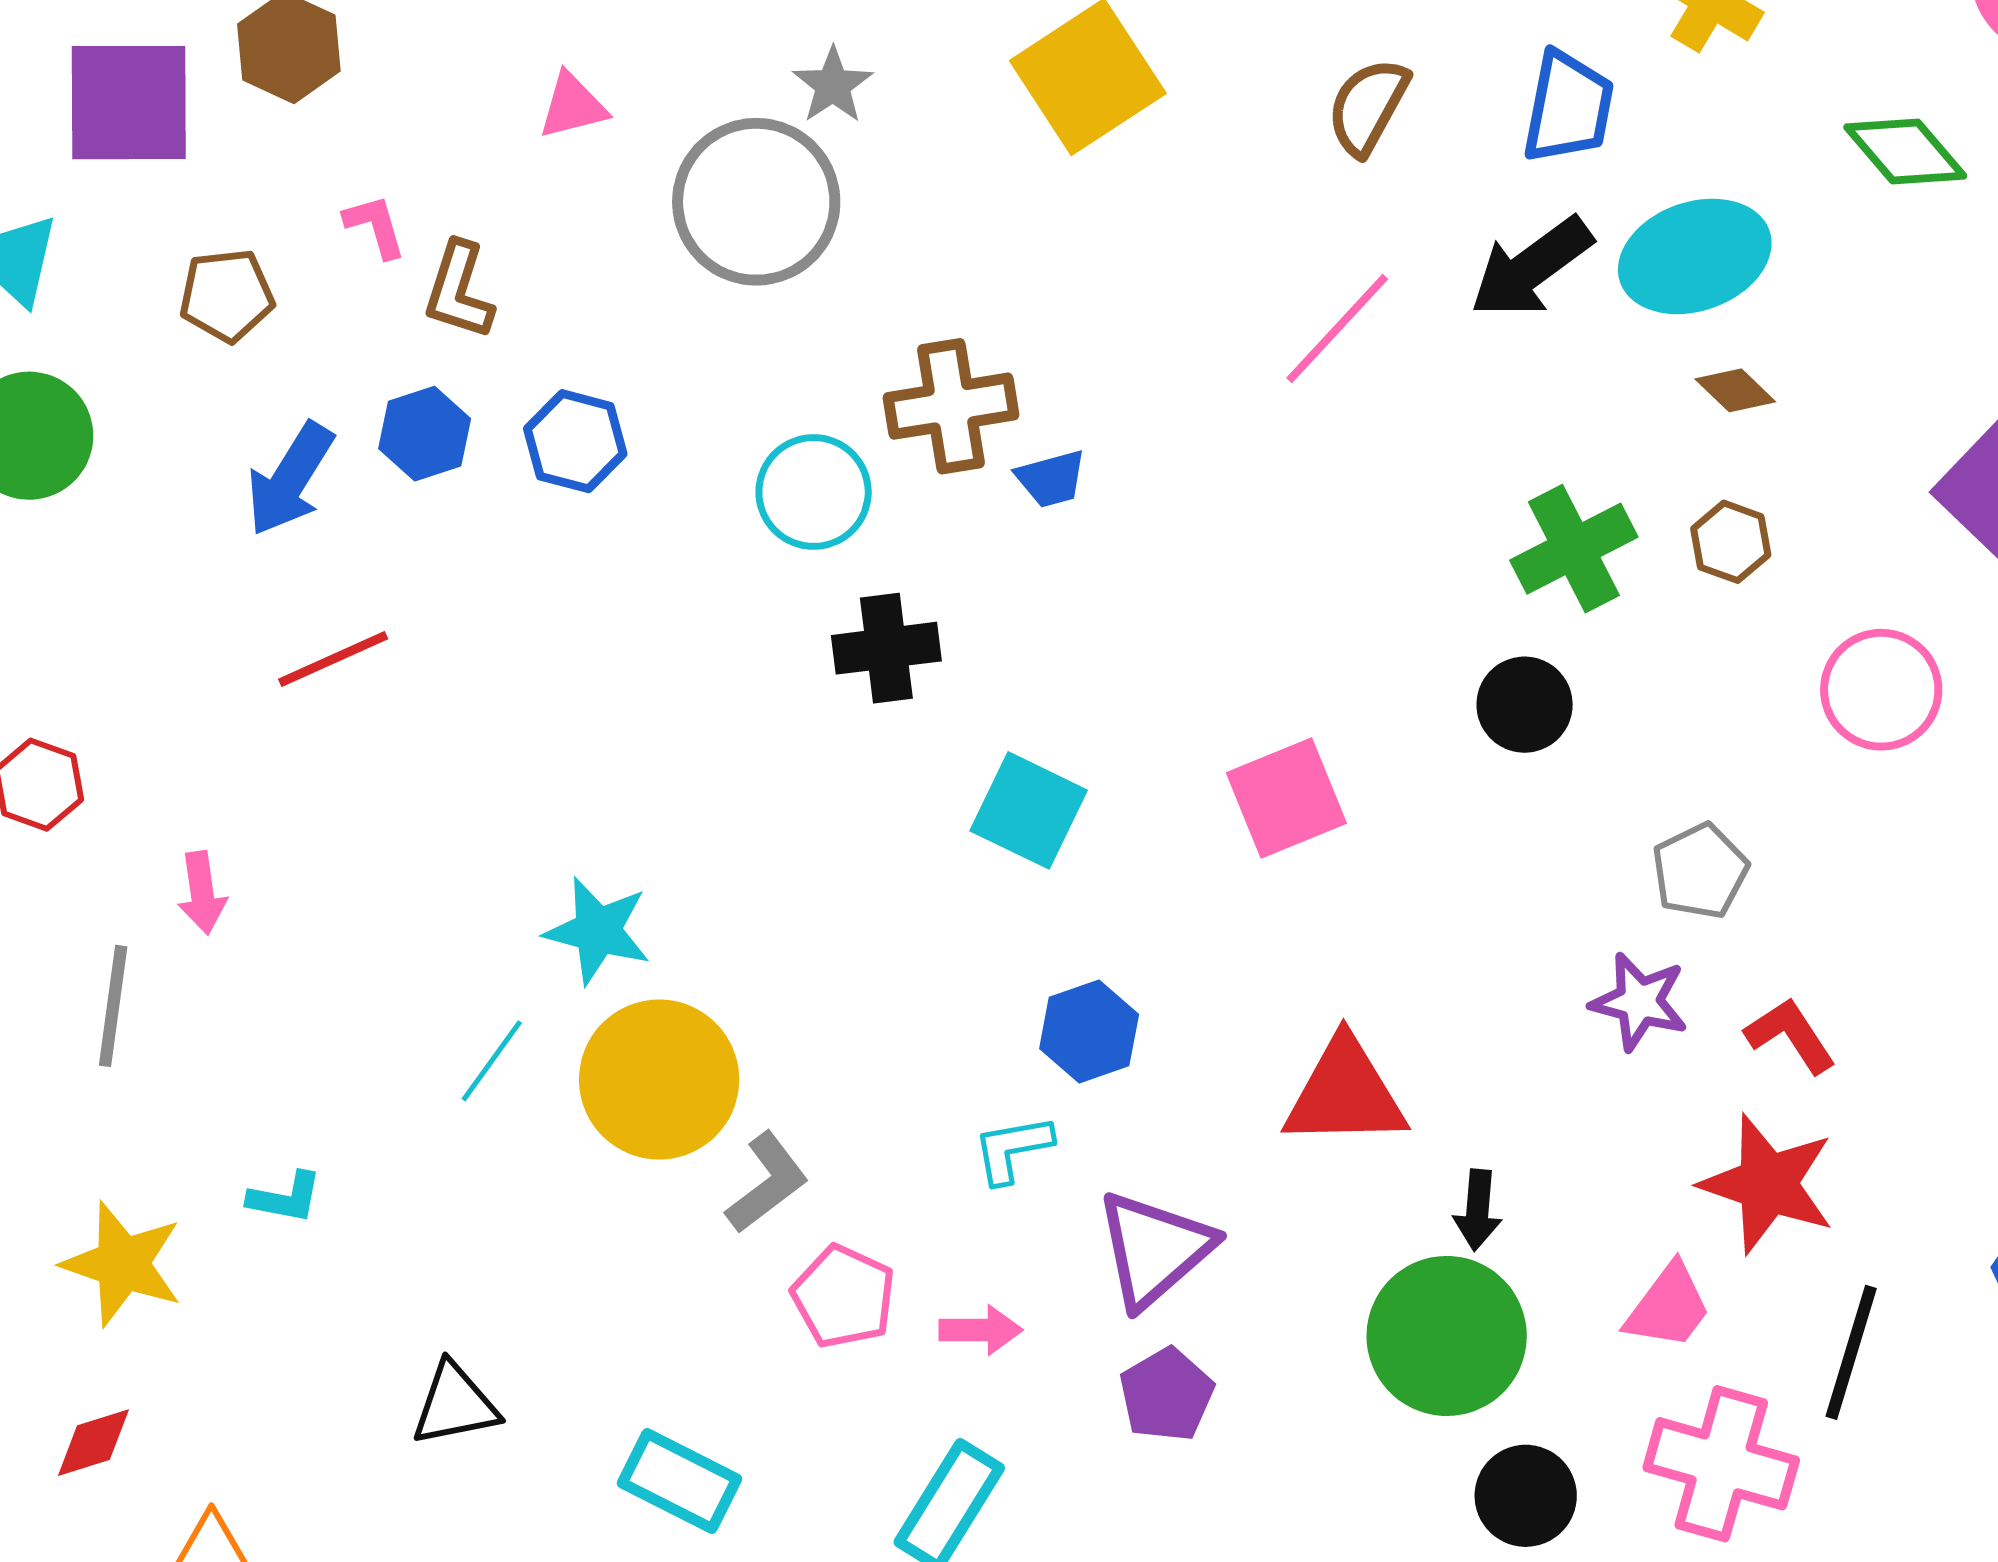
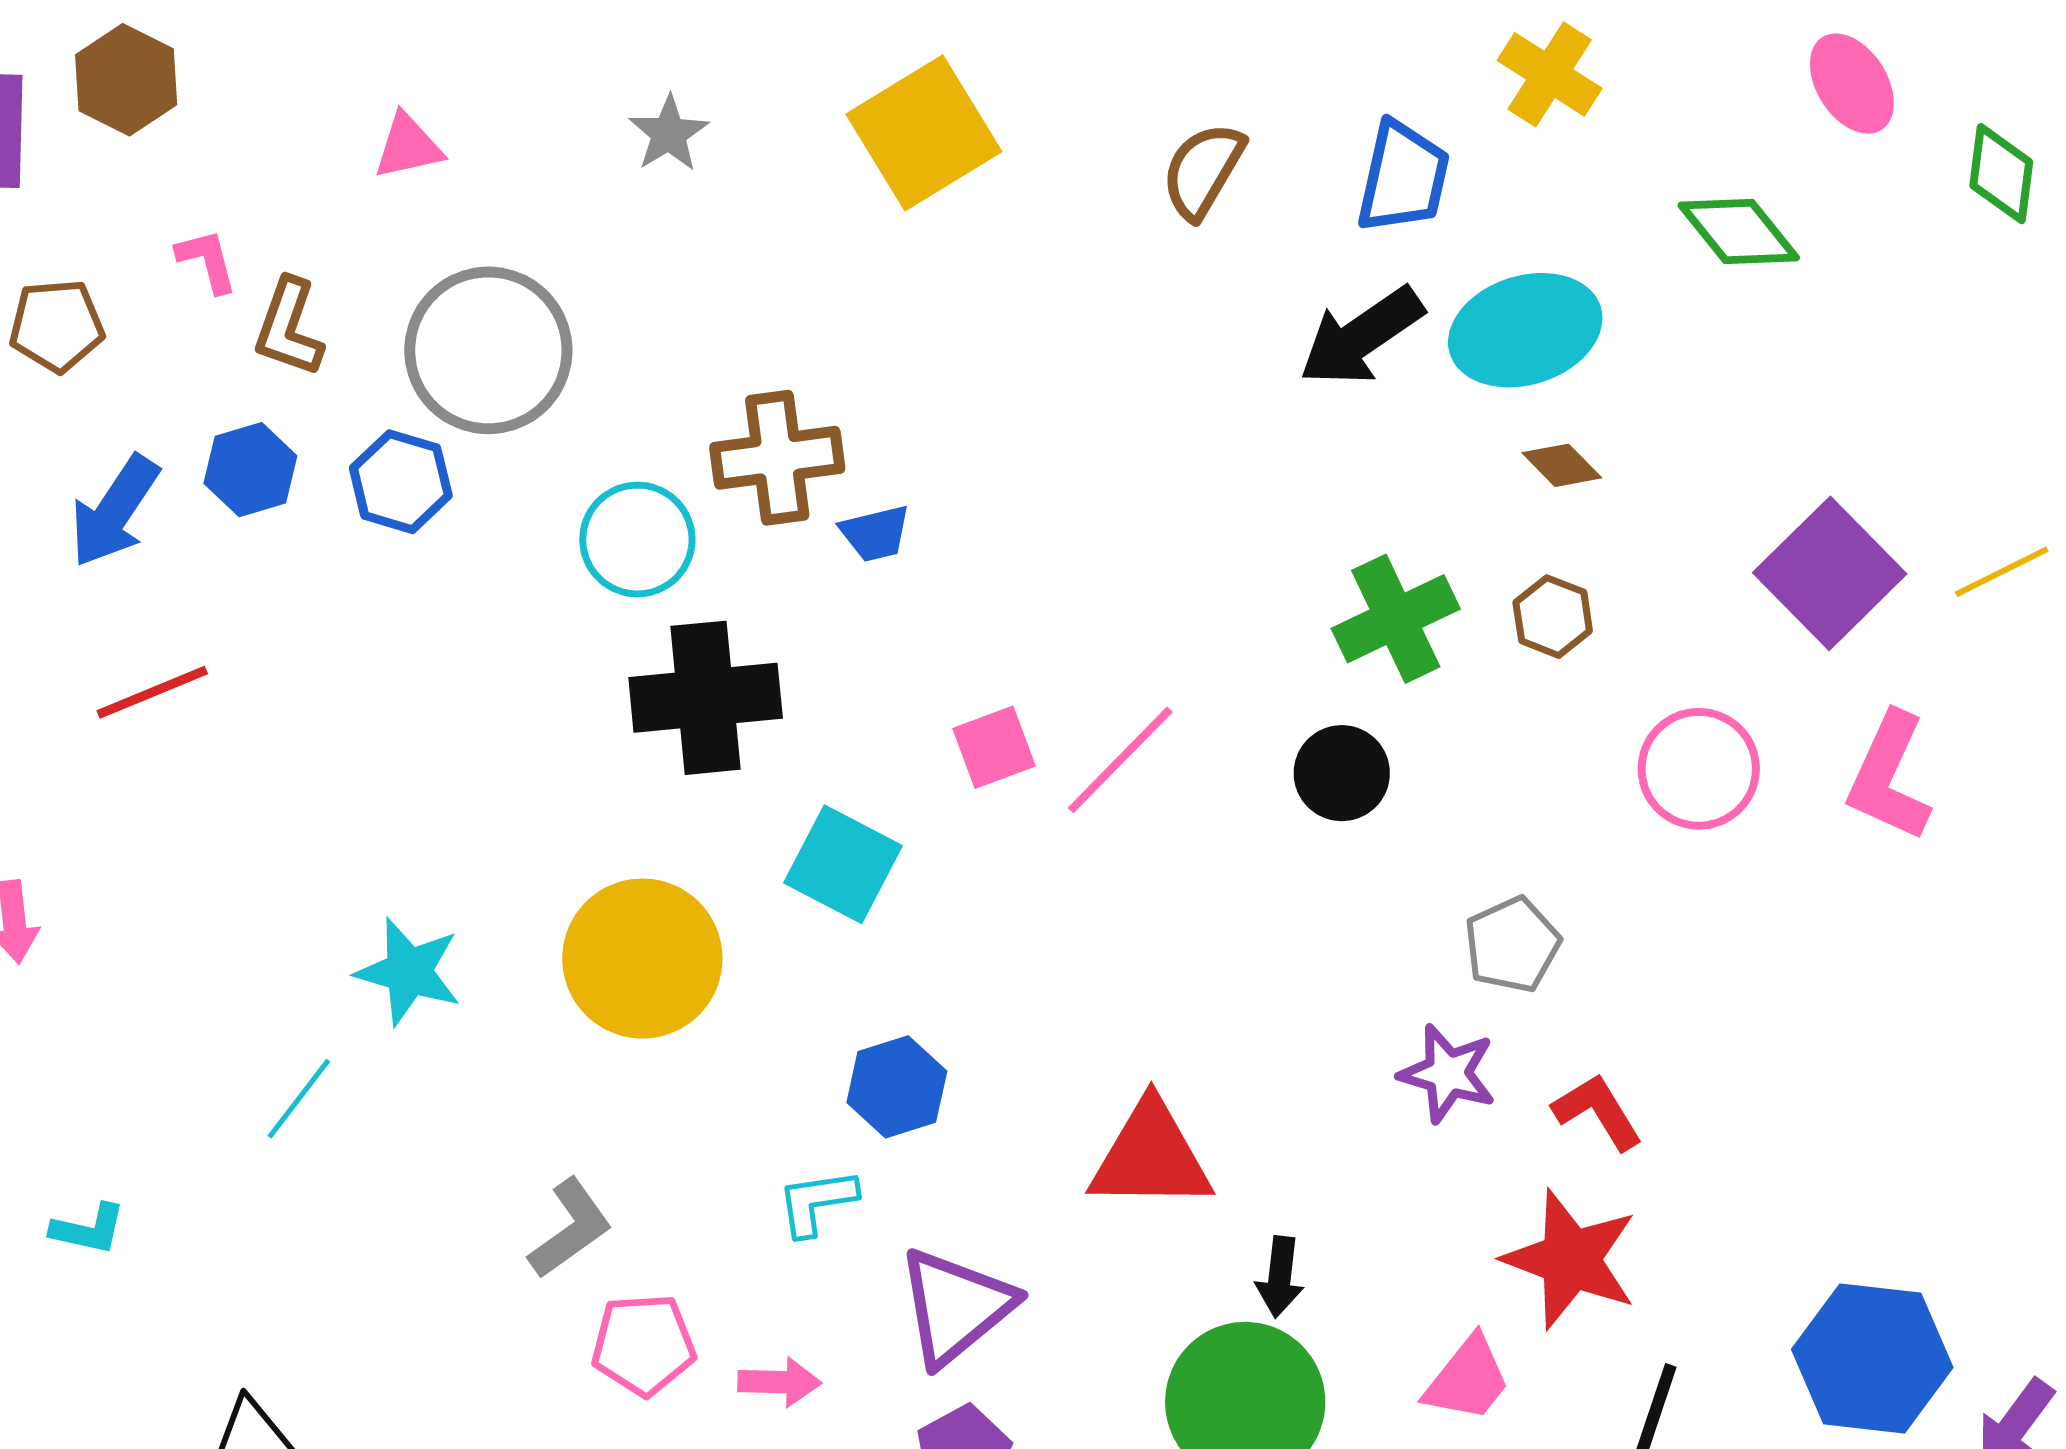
gray circle: (756, 202) -> (488, 350), moved
pink line: (1337, 329) -> (1120, 760), moved
black cross: (886, 648) -> (706, 698), size x1.4
pink square: (1286, 798) -> (994, 747), moved, size x0.7
yellow circle: (659, 1080) -> (642, 959), moved
pink pentagon: (843, 1297) -> (643, 1345), turned -30

